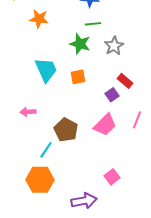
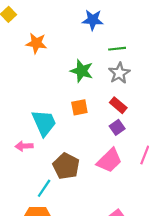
green line: (93, 24) -> (117, 49), moved
cyan trapezoid: (46, 70) -> (44, 123), moved
red rectangle: (125, 81) -> (118, 105), moved

